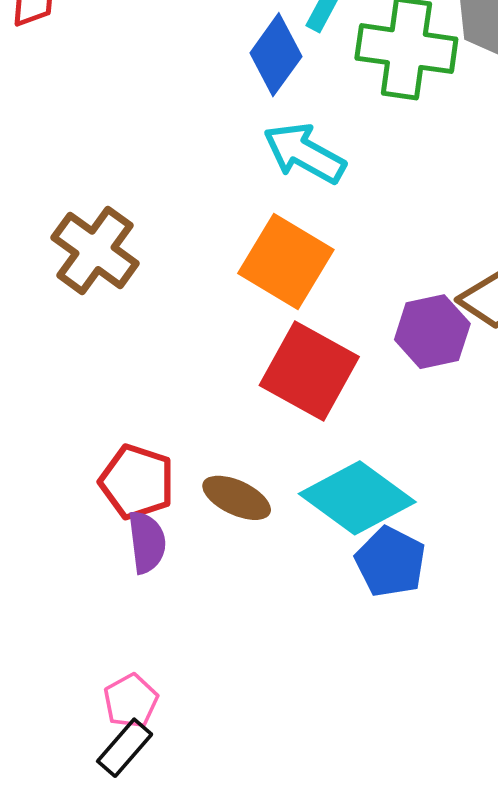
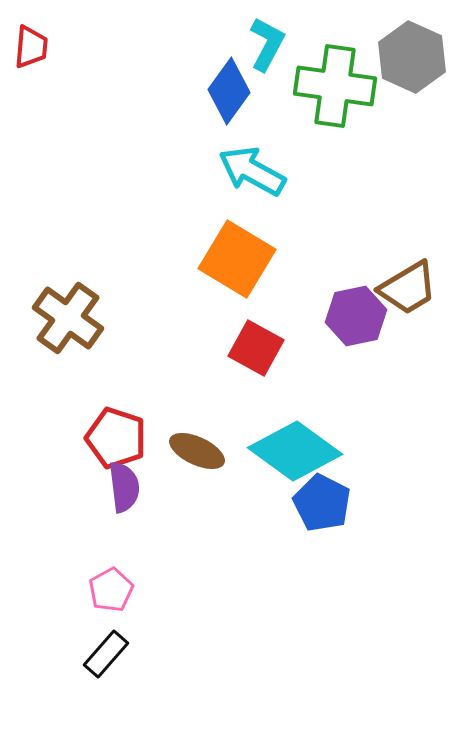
brown cross: (95, 250) -> (68, 318), moved
red square: (309, 371) -> (256, 348), size x0.7
pink pentagon: (131, 701) -> (111, 590), moved

